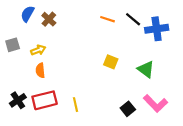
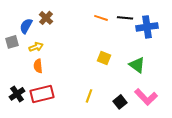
blue semicircle: (27, 14) -> (26, 26), moved
black line: (133, 19) -> (125, 18), turned -35
yellow line: (75, 105) -> (89, 96), moved, turned 32

